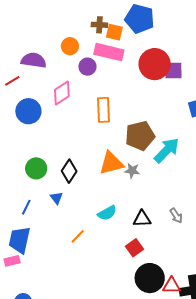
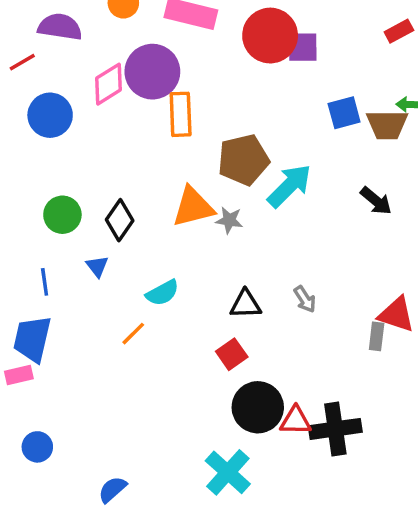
purple circle: (87, 67) -> (152, 72), moved, size x1.8
blue line: (26, 207) -> (45, 282), turned -35
cyan semicircle: (107, 213) -> (162, 293), moved

